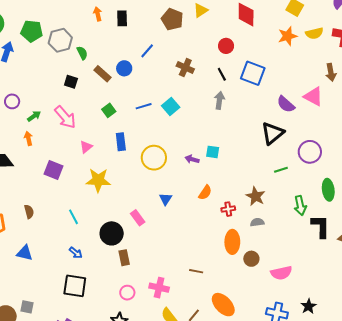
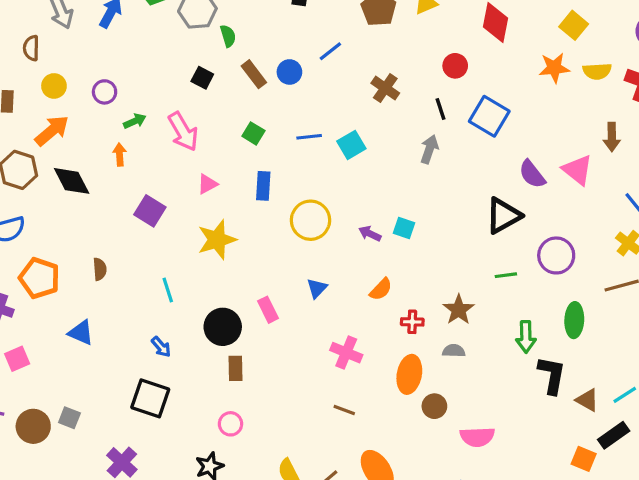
green square: (109, 110) -> (253, 133), turned -32
yellow star: (98, 180) -> (217, 240), turned -30
pink cross: (159, 288) -> (346, 353), moved

